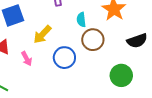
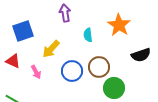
brown circle: (93, 40) -> (99, 67), moved
green circle: (121, 75) -> (114, 88), moved

